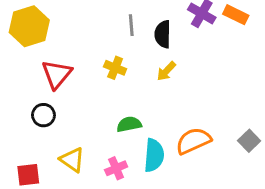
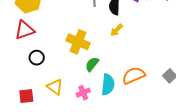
yellow cross: (115, 68) -> (78, 42), moved, size x1.6
red triangle: (57, 74) -> (24, 30), moved, turned 30
green semicircle: (129, 124) -> (92, 64), turned -42

